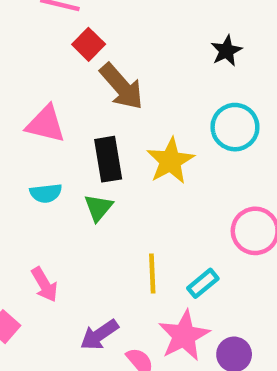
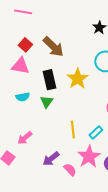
red square: (89, 44) -> (25, 45), moved
pink arrow: (45, 285) -> (25, 138), turned 84

